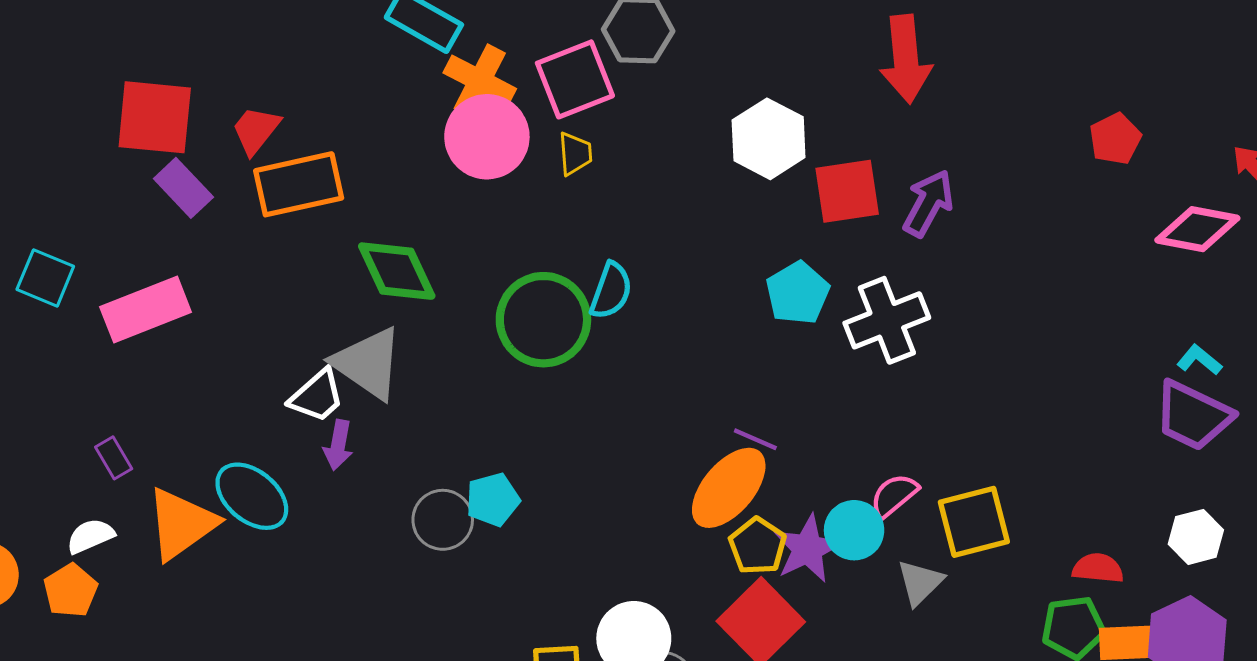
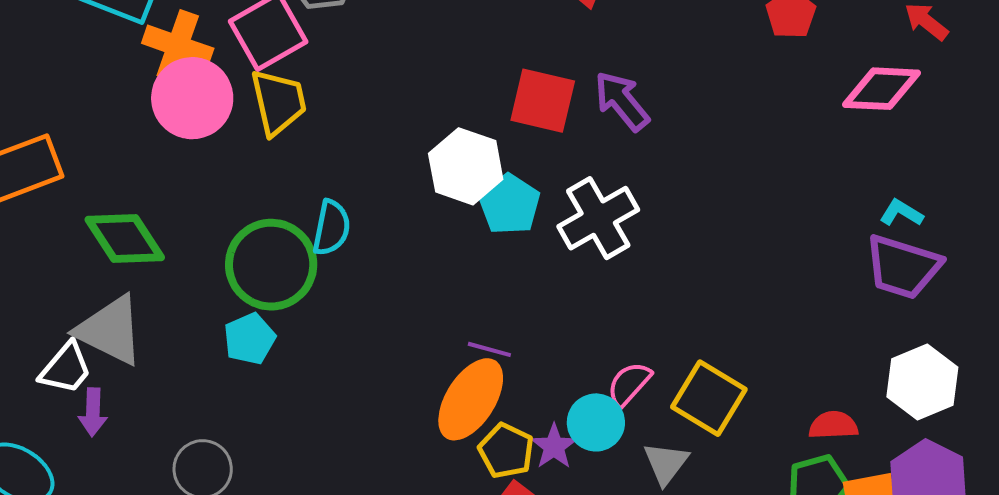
white hexagon: (769, 139) -> (466, 166), moved
yellow trapezoid: (575, 154) -> (278, 102), size x1.6
red square: (847, 191) -> (543, 101), turned 30
purple arrow: (928, 203) -> (622, 101), turned -60
cyan pentagon: (493, 500) -> (250, 339), moved
yellow square: (974, 522) -> (709, 398), turned -36
white hexagon: (1196, 537) -> (922, 382), size x1.4
purple star: (807, 549) -> (554, 446), size x0.7

